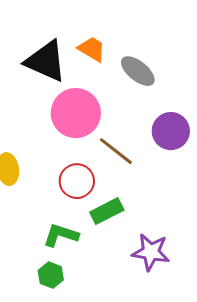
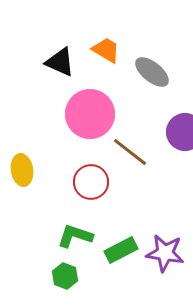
black triangle: (46, 61) -> (60, 62), size x0.7
green rectangle: (107, 211) -> (121, 250), moved

